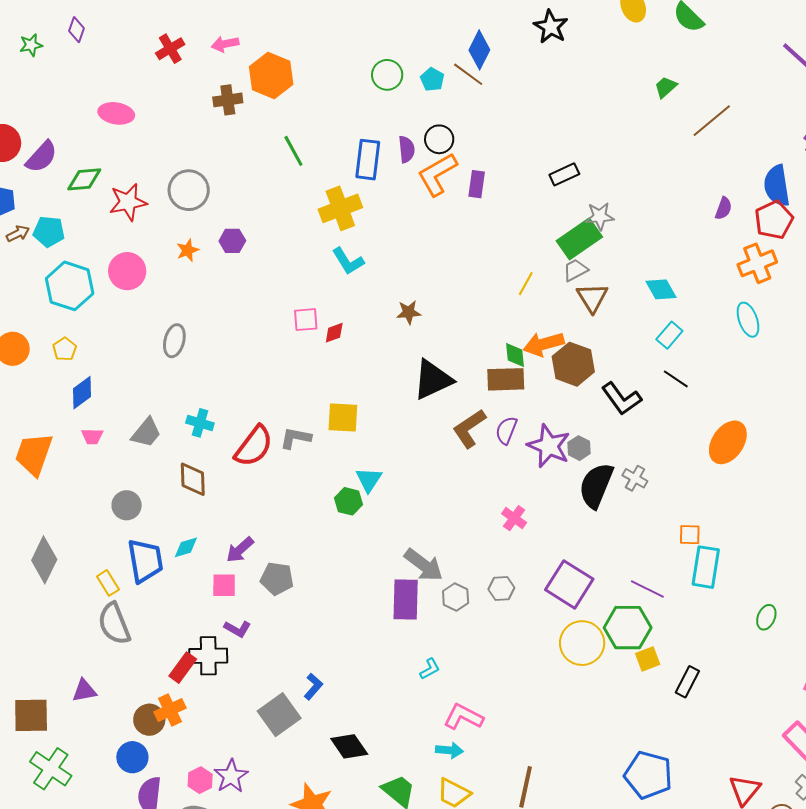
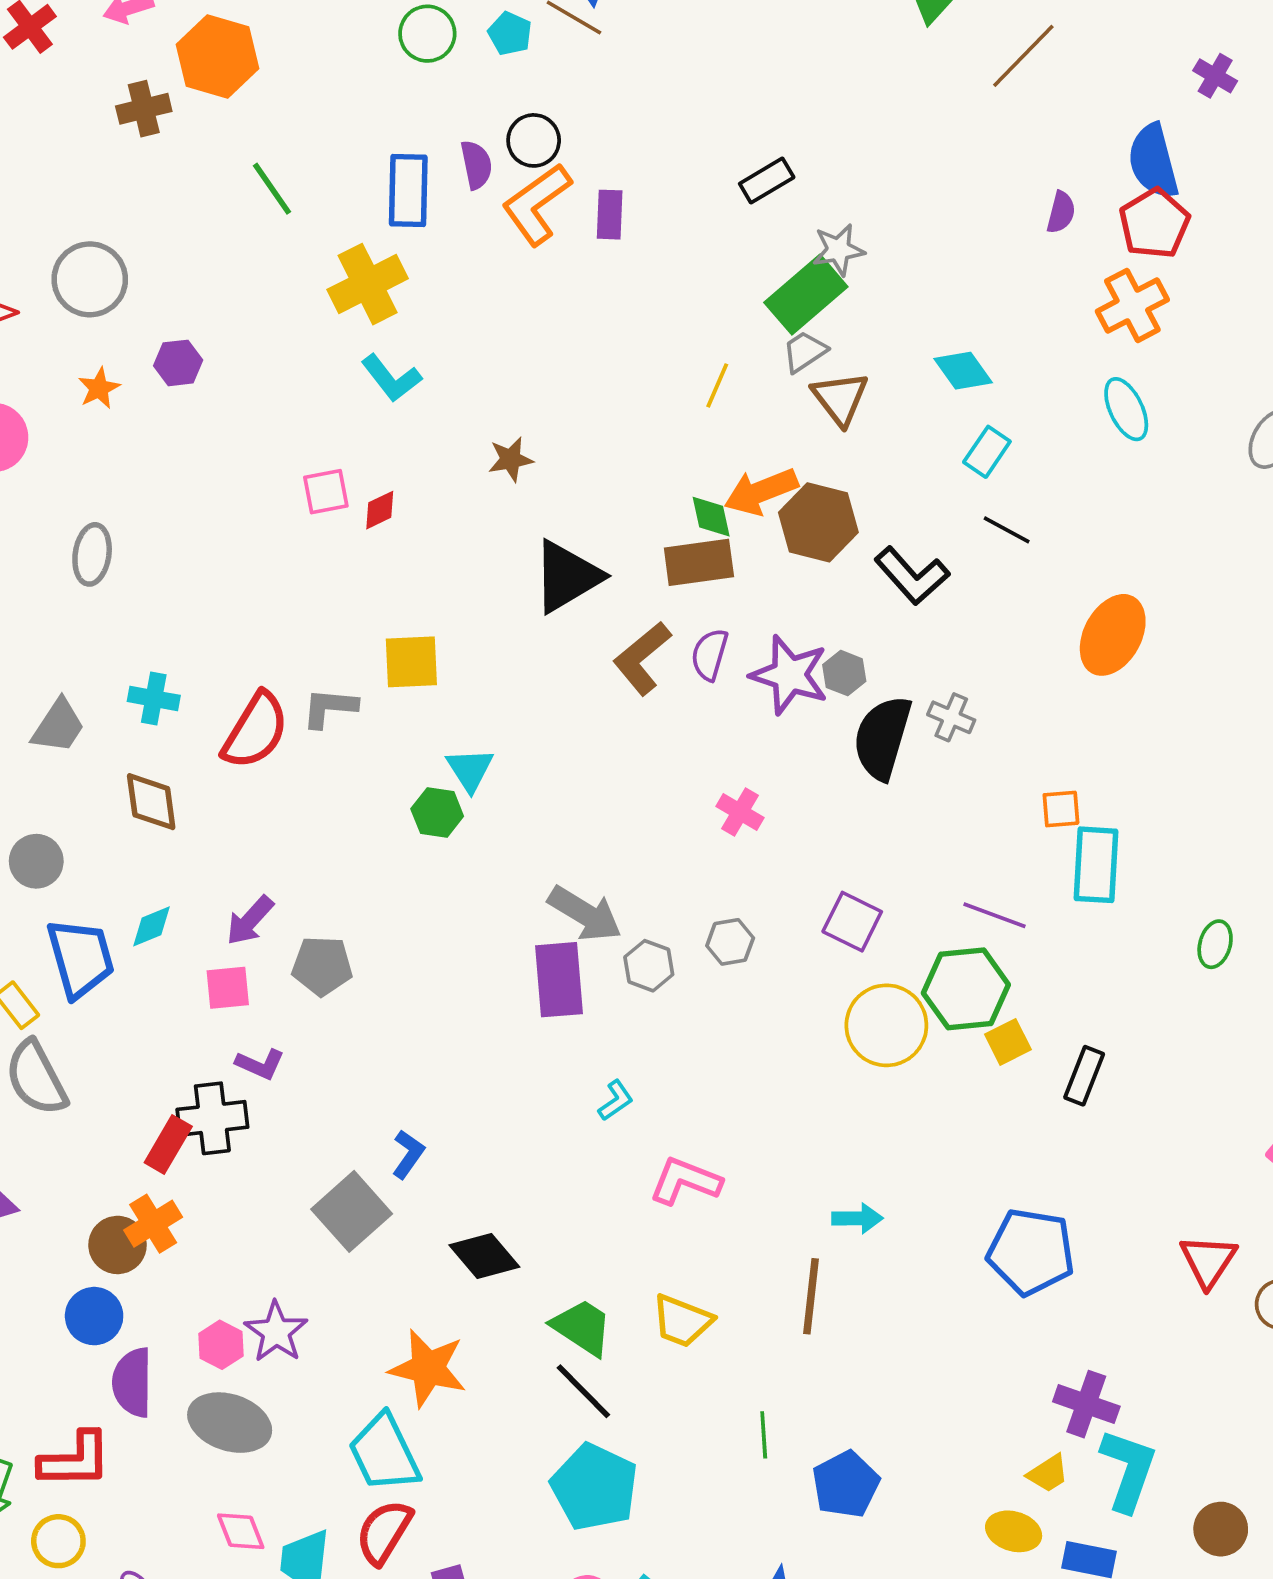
purple square: (569, 584) -> (852, 922), size x0.7
cyan arrow: (449, 750) -> (857, 1218), moved

